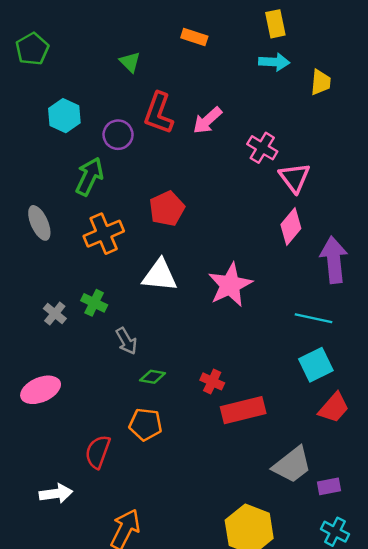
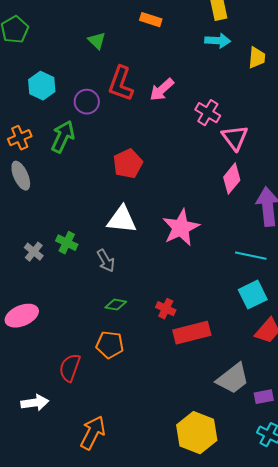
orange cross: (104, 234) -> (20, 138), moved, size x0.7
gray arrow: (126, 341) -> (106, 261), moved

